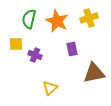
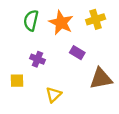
yellow square: (16, 44) -> (17, 81), moved
purple rectangle: (72, 49) -> (77, 53), turned -48

